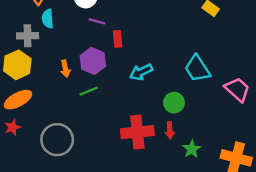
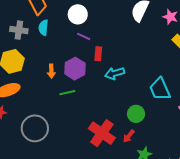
gray cross: (28, 36) -> (19, 30), moved
cyan arrow: (141, 72) -> (115, 73), moved
red arrow: (170, 130) -> (129, 136), turned 32
red cross: (137, 132) -> (102, 133), turned 32

